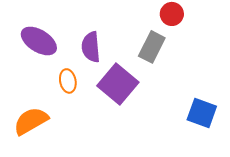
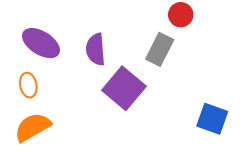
orange ellipse: (68, 81) -> (28, 85), moved

